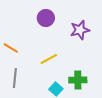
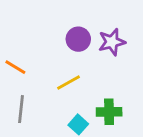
purple circle: (46, 18) -> (78, 39), moved

